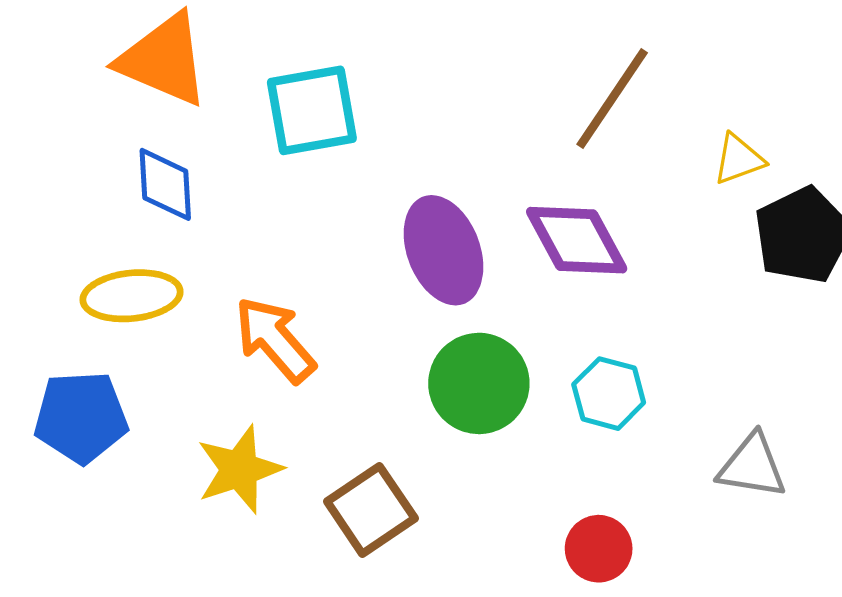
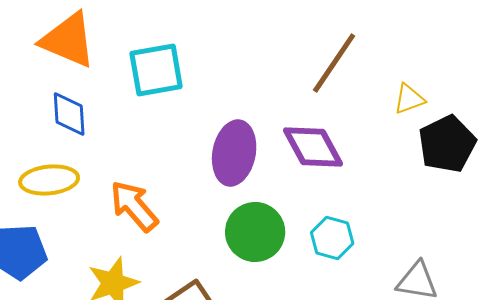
purple ellipse: (443, 250) -> (234, 153), turned 32

